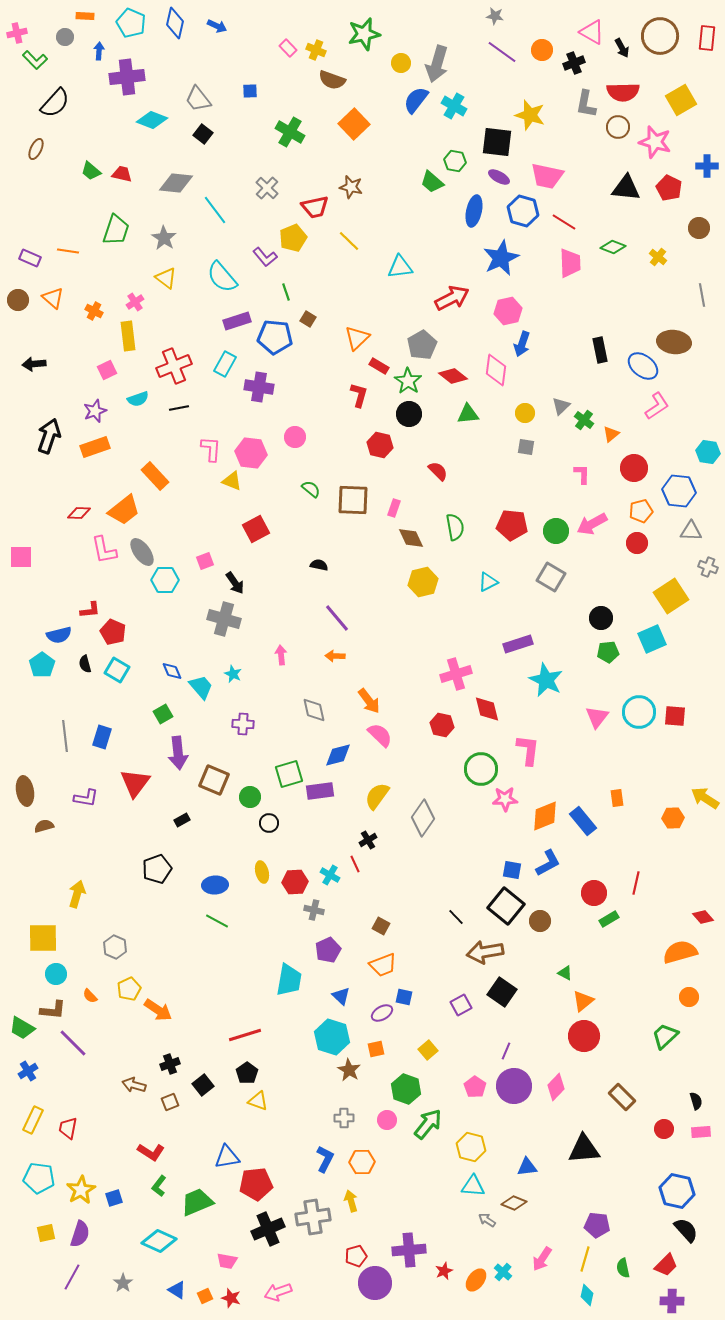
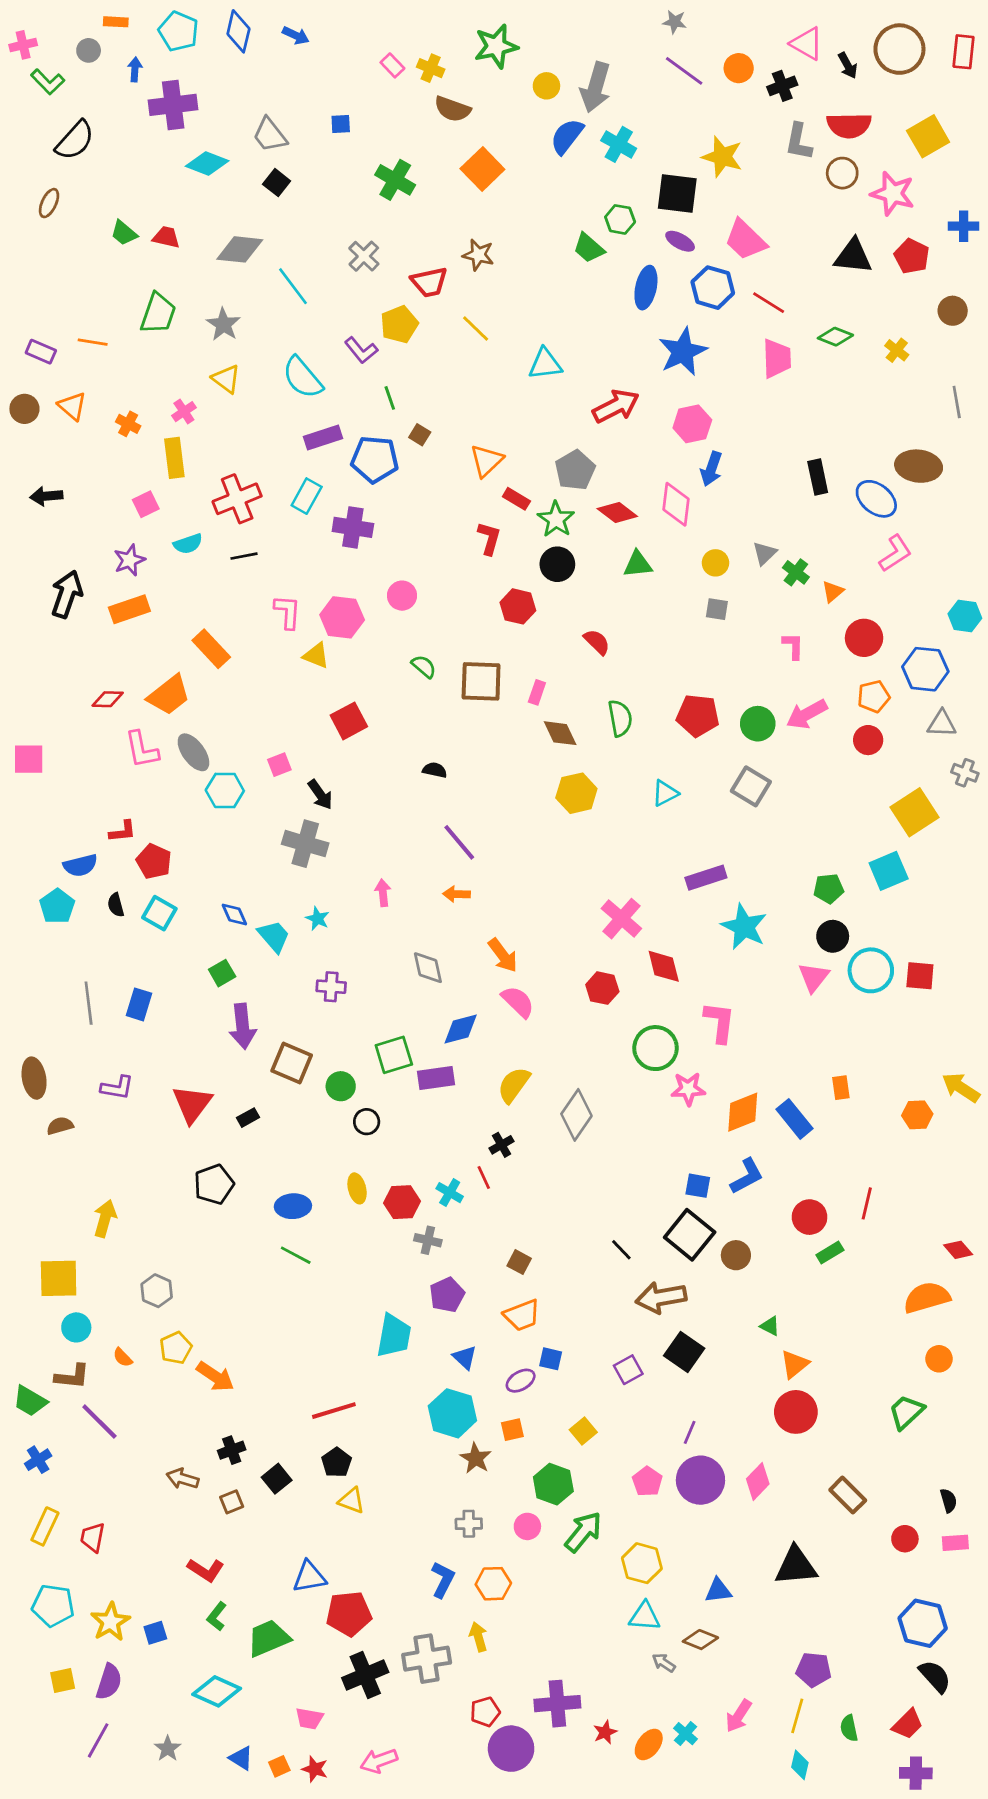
pink trapezoid: (547, 176) -> (745, 240), turned 32
black circle: (601, 618) -> (833, 936), moved
pink cross: (456, 674) -> (621, 919), turned -32
red triangle: (135, 783) -> (192, 1104), moved

